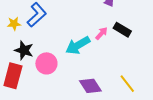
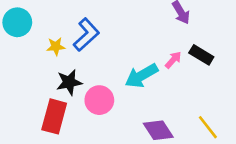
black star: (24, 50) -> (69, 82), turned -30

